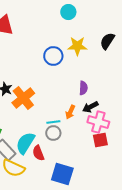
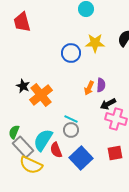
orange arrow: (70, 112) -> (89, 88), moved
cyan line: (53, 122) -> (71, 119), turned 32
red square: (100, 140) -> (115, 153), moved
blue square: (62, 174) -> (81, 158), moved, turned 30

